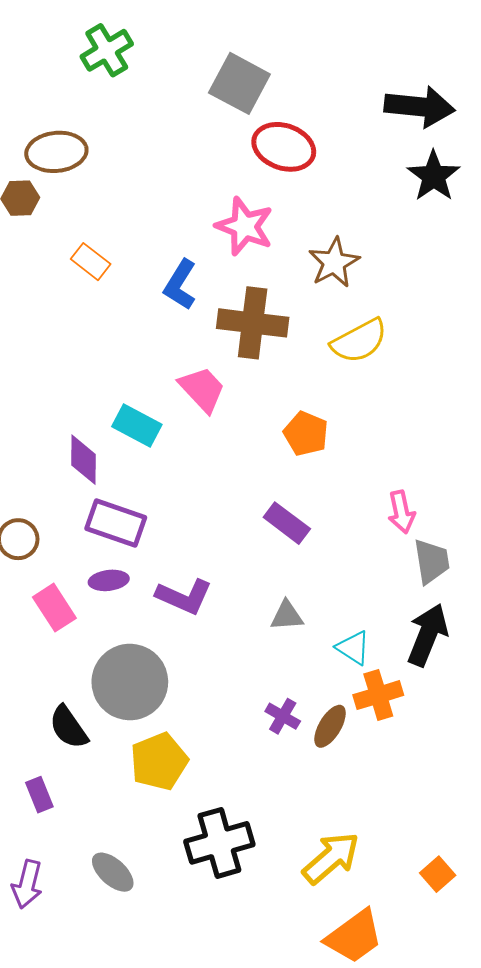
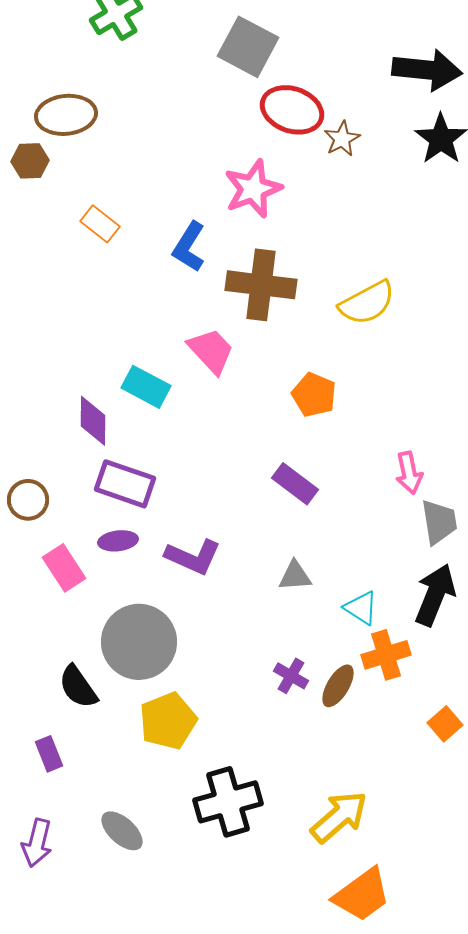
pink star: (245, 226) -> (253, 189), turned 30
brown star: (334, 263) -> (342, 139), moved, size x0.7
orange square: (438, 874) -> (445, 724), moved

